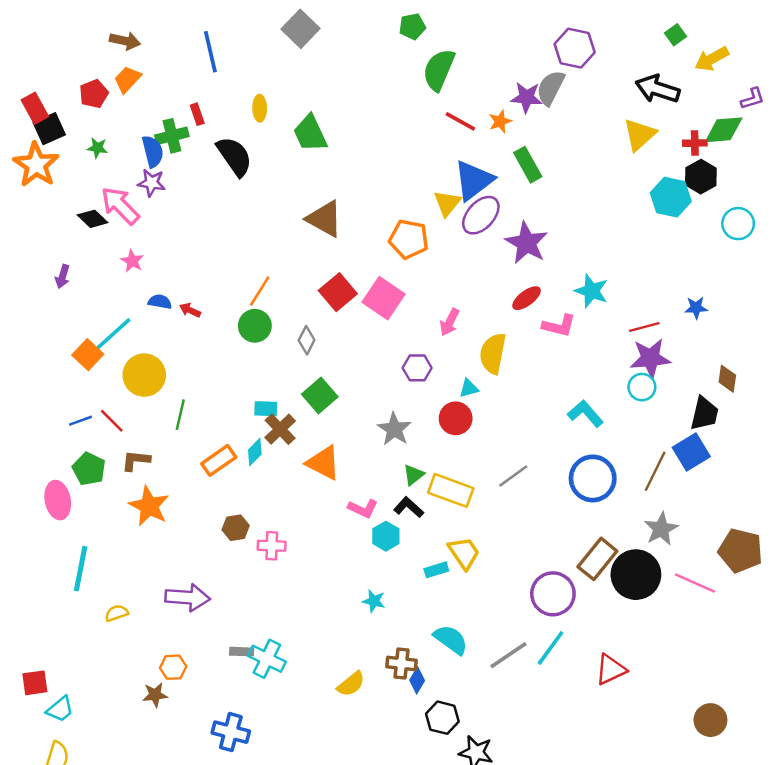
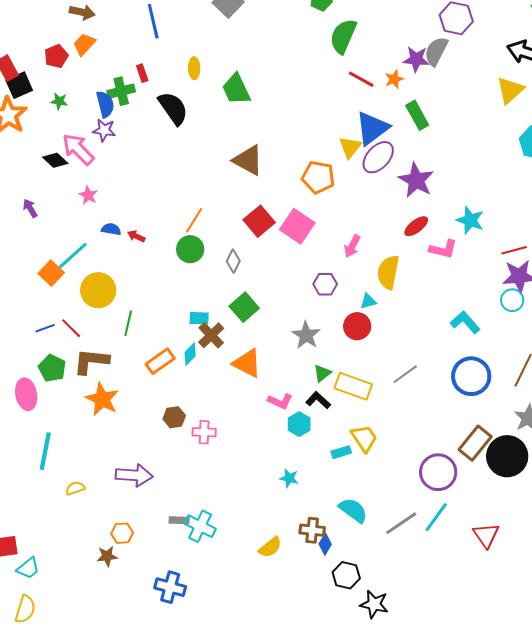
purple arrow: (63, 276) -> (30, 208), turned 132
brown L-shape: (136, 460) -> (91, 361), size x1.5
red triangle: (611, 670) -> (486, 535), turned -40

